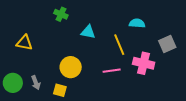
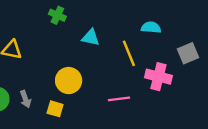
pink line: (112, 71) -> (119, 99), moved

